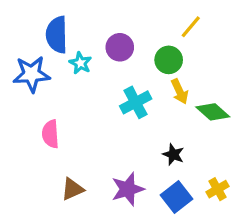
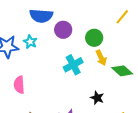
yellow line: (191, 27) -> (122, 17), moved
blue semicircle: (57, 35) -> (41, 16), moved, turned -85
cyan star: (80, 63) -> (30, 42), moved

